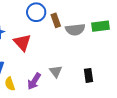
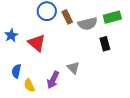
black rectangle: (89, 75) -> (105, 44), moved

